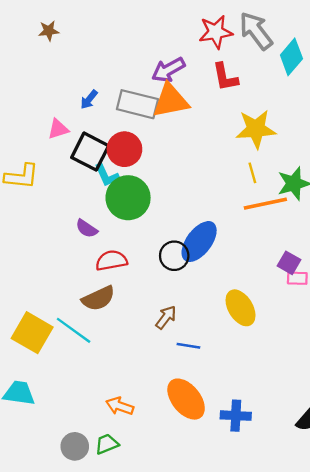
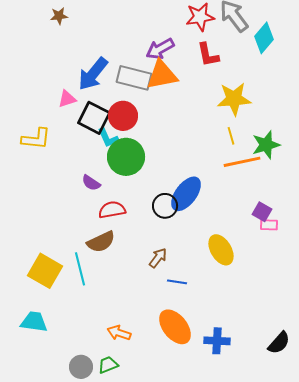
blue arrow: (89, 99) -> (93, 74), size x2.0
cyan line: (74, 330) -> (80, 269), turned 40

